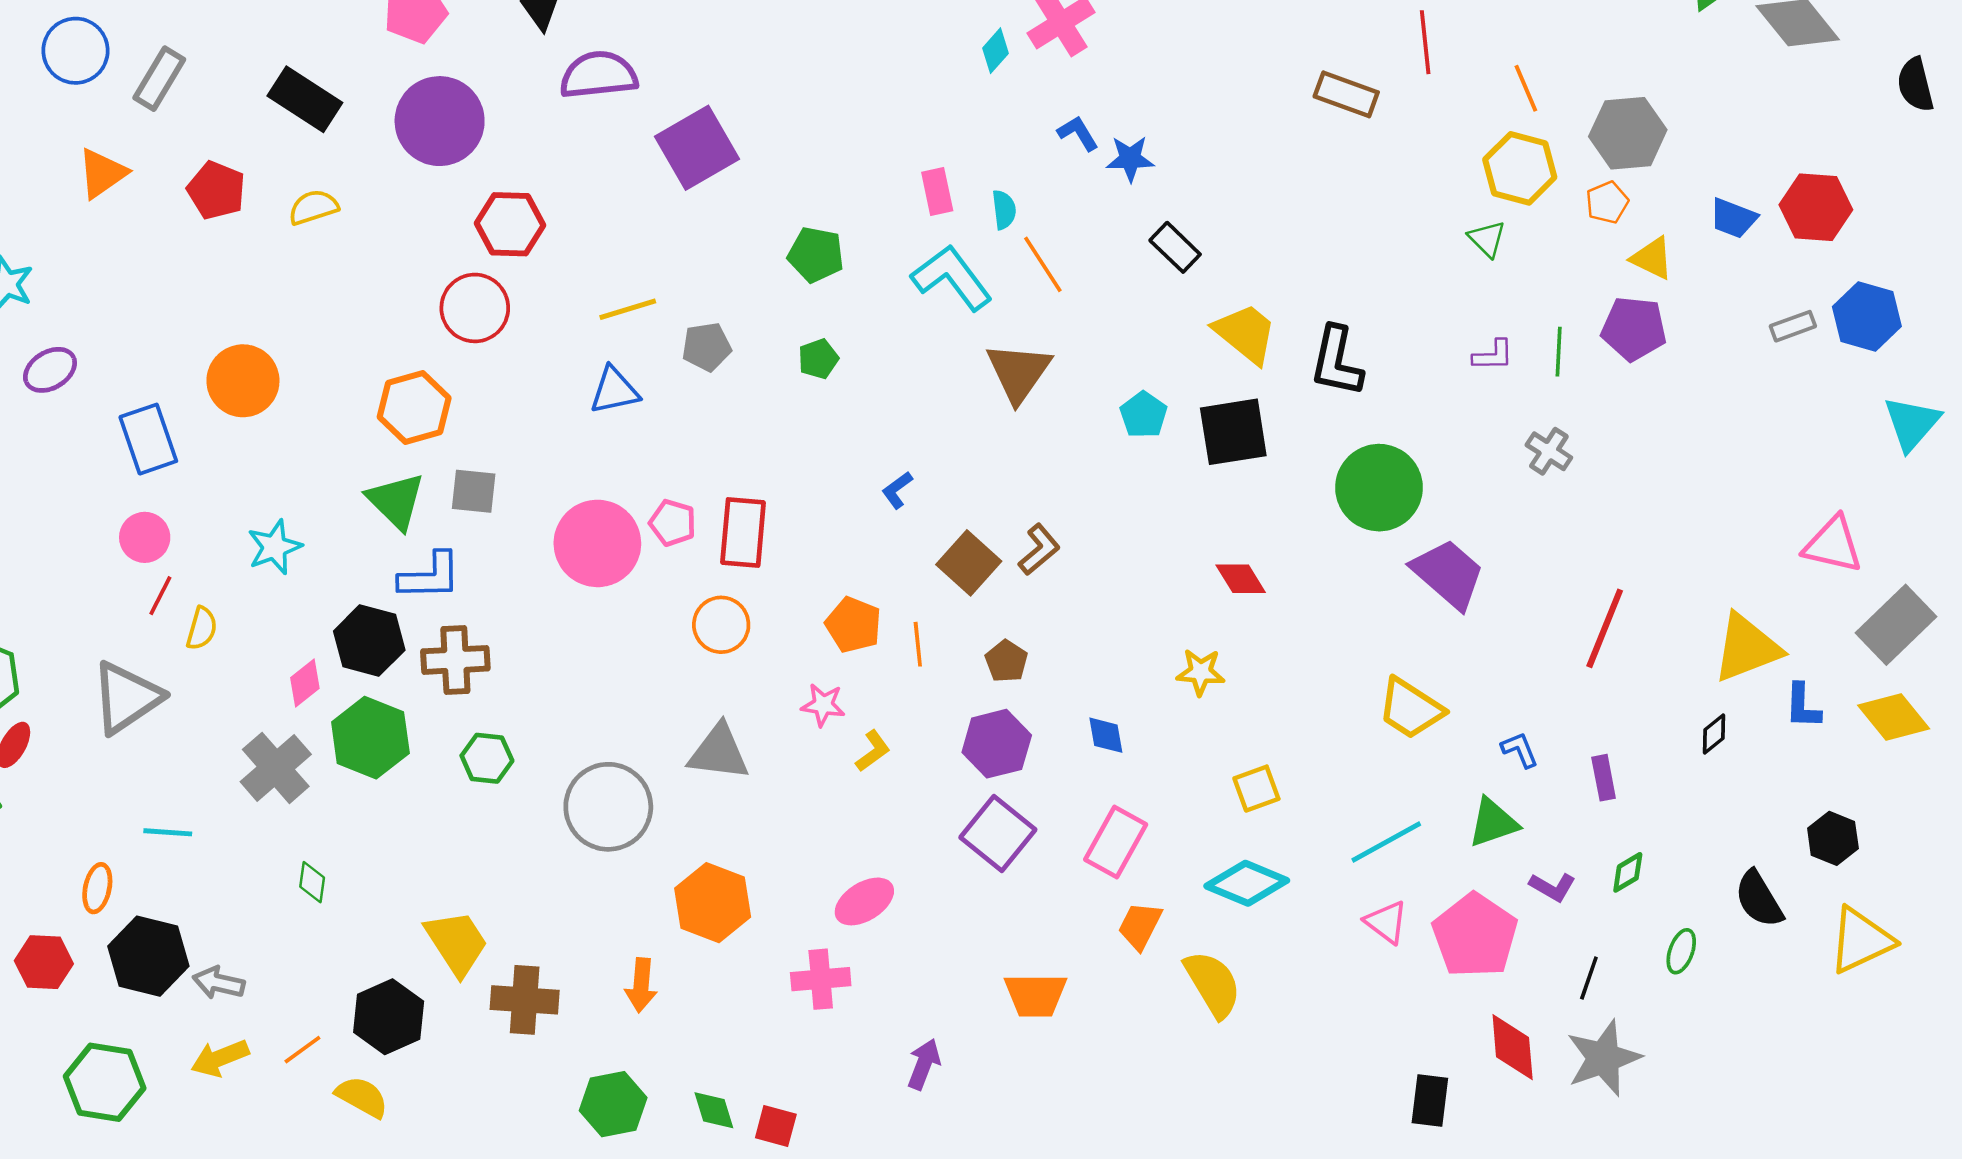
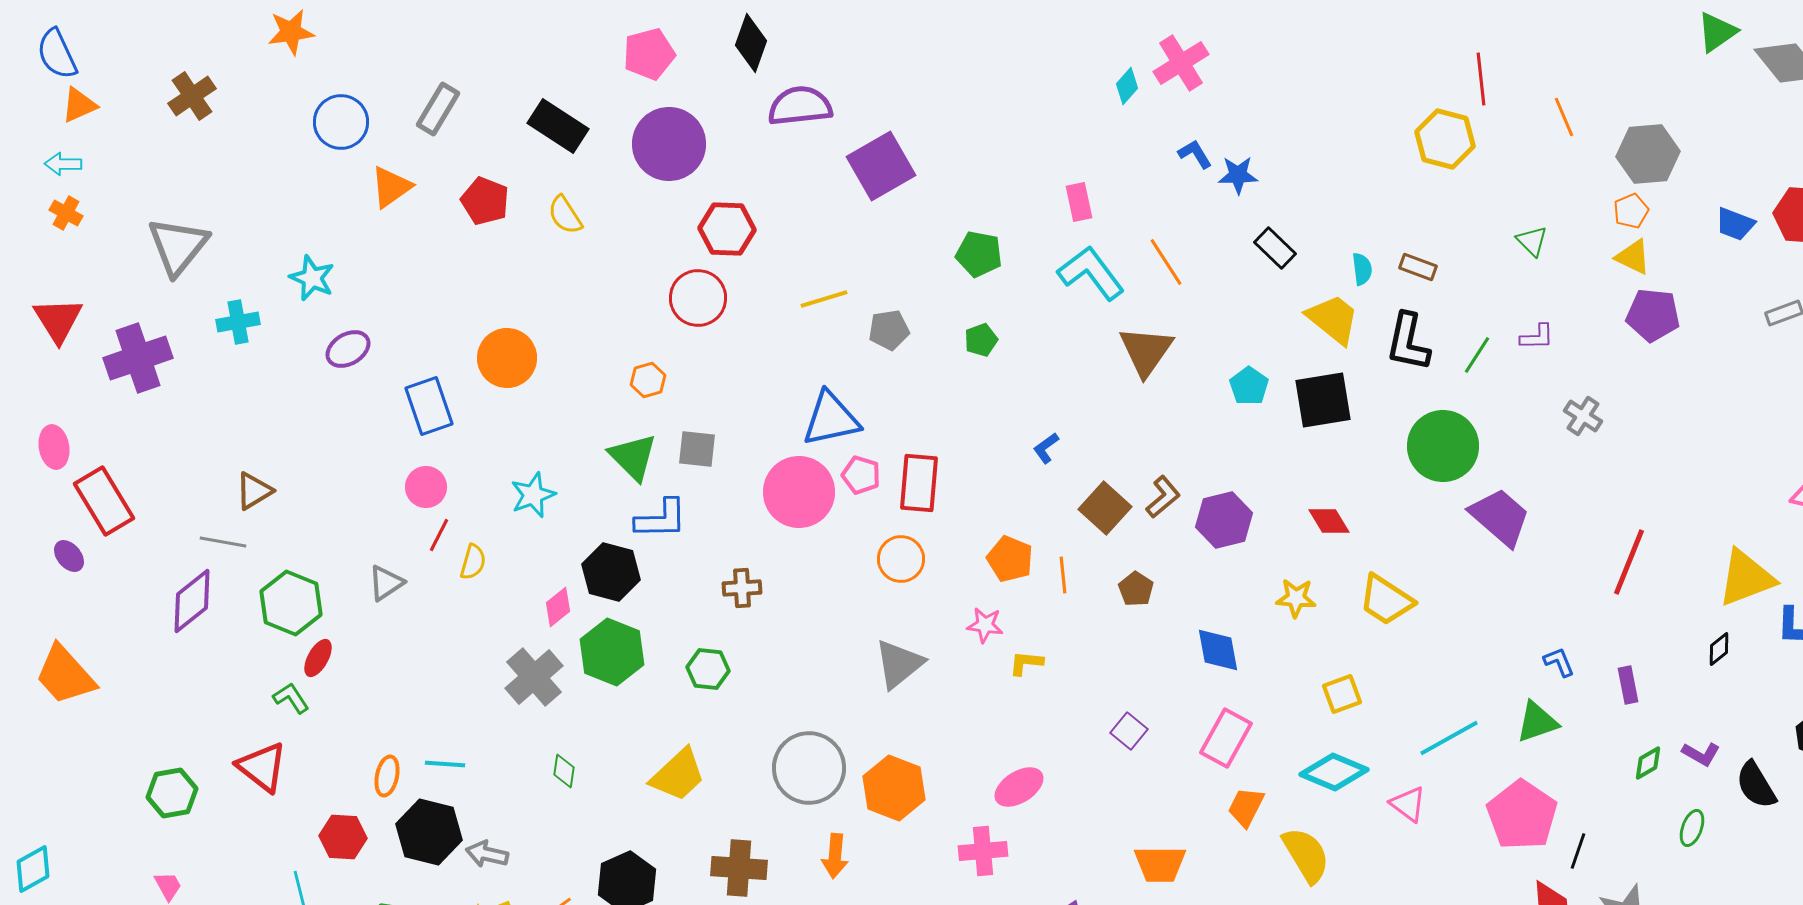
blue circle: (75, 51) -> (341, 122), moved
brown rectangle: (1346, 94) -> (1418, 267), moved, size x0.7
yellow hexagon: (1520, 168) -> (1445, 139), moved
yellow semicircle: (313, 207) -> (565, 215), turned -105
cyan semicircle: (1004, 210) -> (1362, 269), moved
yellow triangle: (1652, 258) -> (1633, 257), moved
green line: (1559, 352) -> (1477, 355), moved, turned 30
blue triangle: (614, 391) -> (831, 419), moved, size x1.4
orange hexagon: (414, 408) -> (648, 380), size x0.6
brown cross: (455, 660) -> (742, 588), moved, size x0.7
gray triangle: (126, 698) -> (386, 583), moved, size x0.6
yellow trapezoid: (1411, 709) -> (1386, 600), moved
blue diamond: (1106, 735) -> (1218, 650), size x1.4
purple hexagon: (997, 744) -> (1224, 520), moved
yellow L-shape: (873, 751) -> (1026, 663), turned -138
gray triangle: (719, 752) -> (899, 664), turned -46
gray circle: (608, 807) -> (809, 768), moved
cyan line: (168, 832) -> (445, 764), moved
purple square: (998, 834) -> (1129, 731), size x0.6
purple L-shape: (1553, 887) -> (1701, 754), moved
pink triangle: (1386, 922) -> (1408, 804), moved
yellow trapezoid: (457, 943) -> (678, 775), moved, turned 80
black line: (1589, 978) -> (1578, 851), moved

